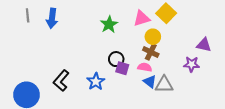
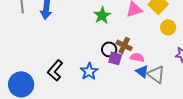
yellow circle: (153, 37) -> (168, 27), moved
brown cross: (151, 52) -> (124, 45), moved
gray triangle: (164, 85) -> (156, 74), turned 36

